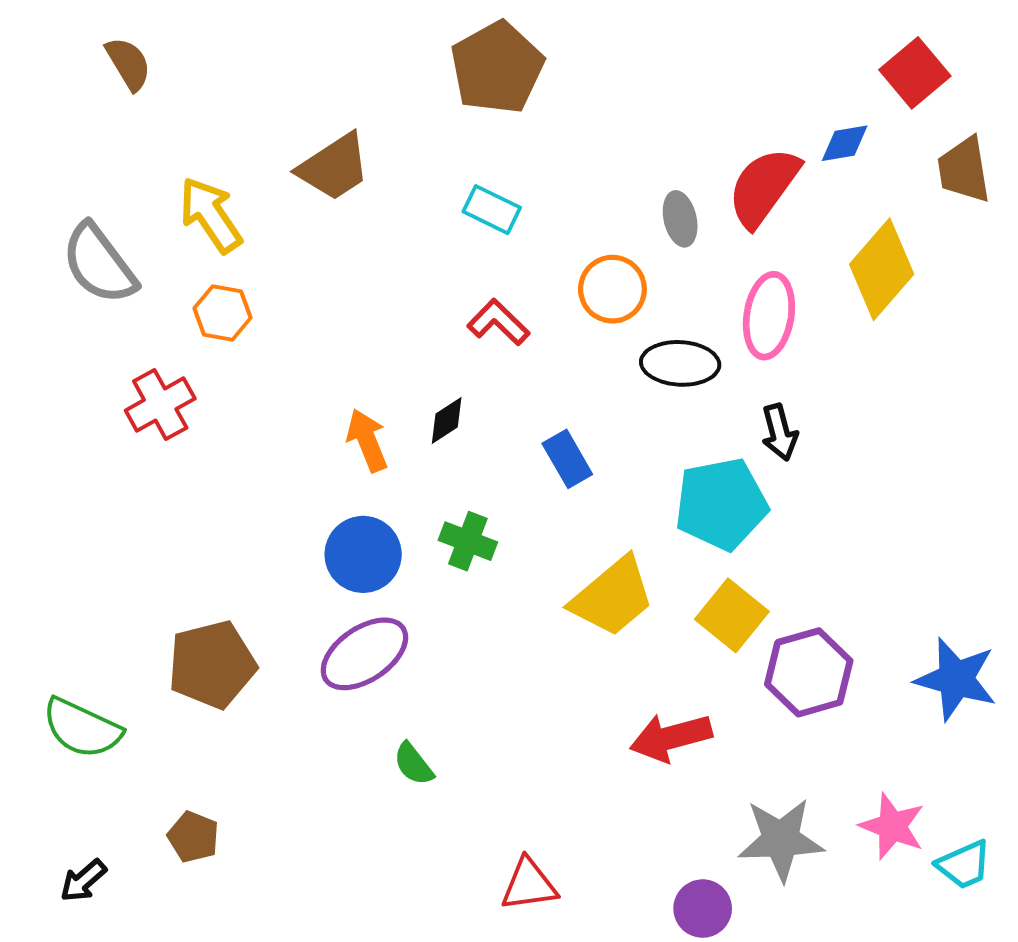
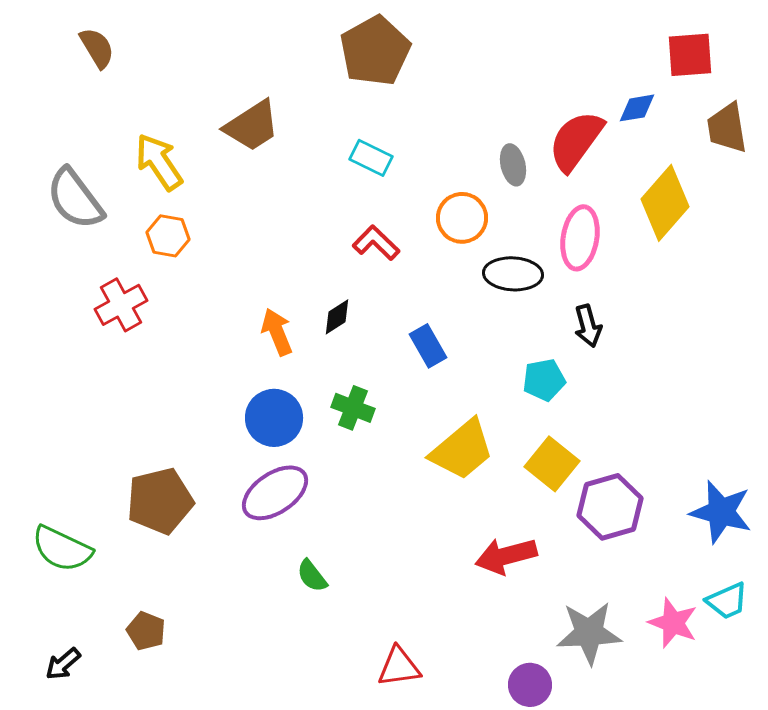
red square: (915, 73) -> (690, 55), turned 36
cyan pentagon: (721, 504) -> (544, 380), size x0.6
cyan trapezoid: (964, 865) -> (727, 601), moved

